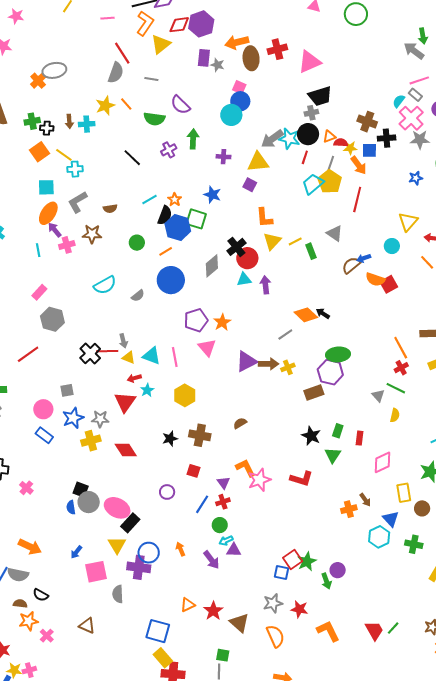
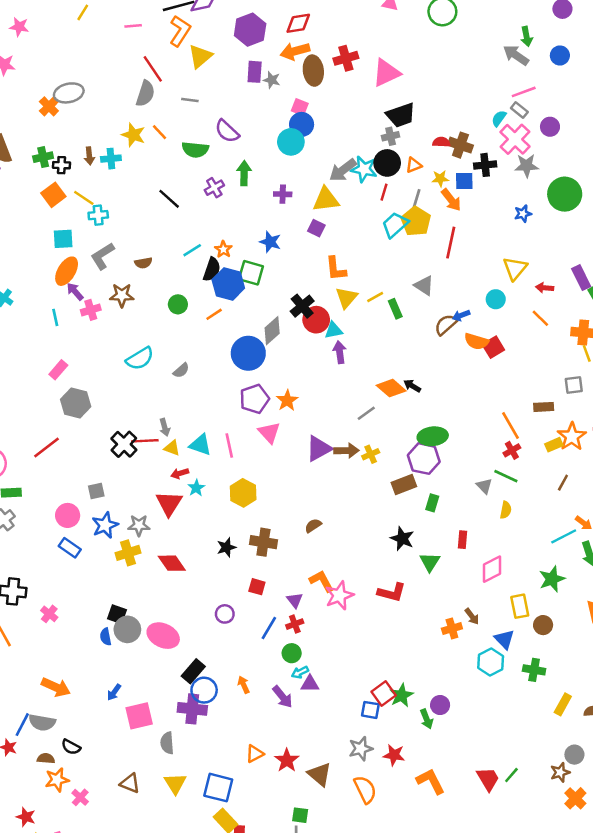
red diamond: (179, 25) -> (298, 23), moved
yellow star: (105, 106) -> (133, 135), turned -30
red semicircle: (341, 143) -> (441, 142), moved
cyan triangle: (244, 279) -> (334, 330), moved
blue circle: (171, 280) -> (248, 353), moved
green rectangle: (338, 431) -> (432, 503), moved
black rectangle: (130, 523) -> (193, 671), moved
yellow triangle: (117, 545) -> (175, 783), moved

